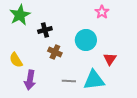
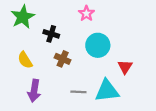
pink star: (102, 12) -> (86, 13), moved
black cross: (45, 30) -> (51, 34), turned 32
yellow semicircle: (16, 60) -> (25, 60), moved

